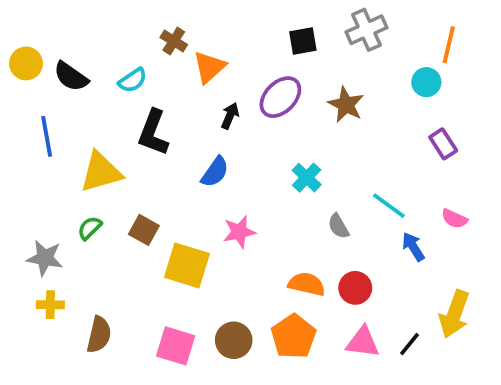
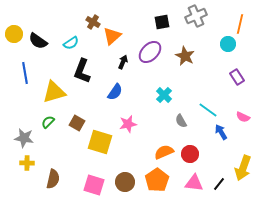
orange semicircle: (307, 284) -> (164, 152), turned -36

